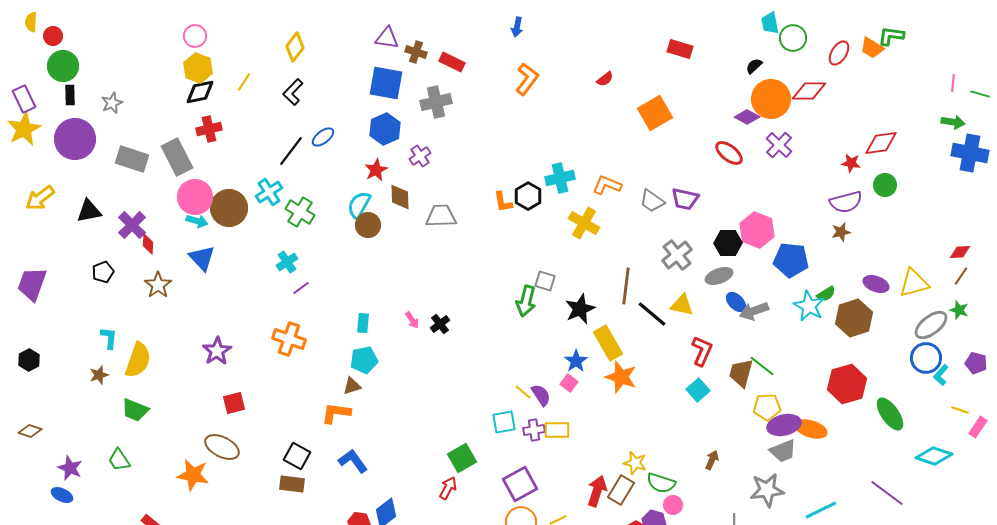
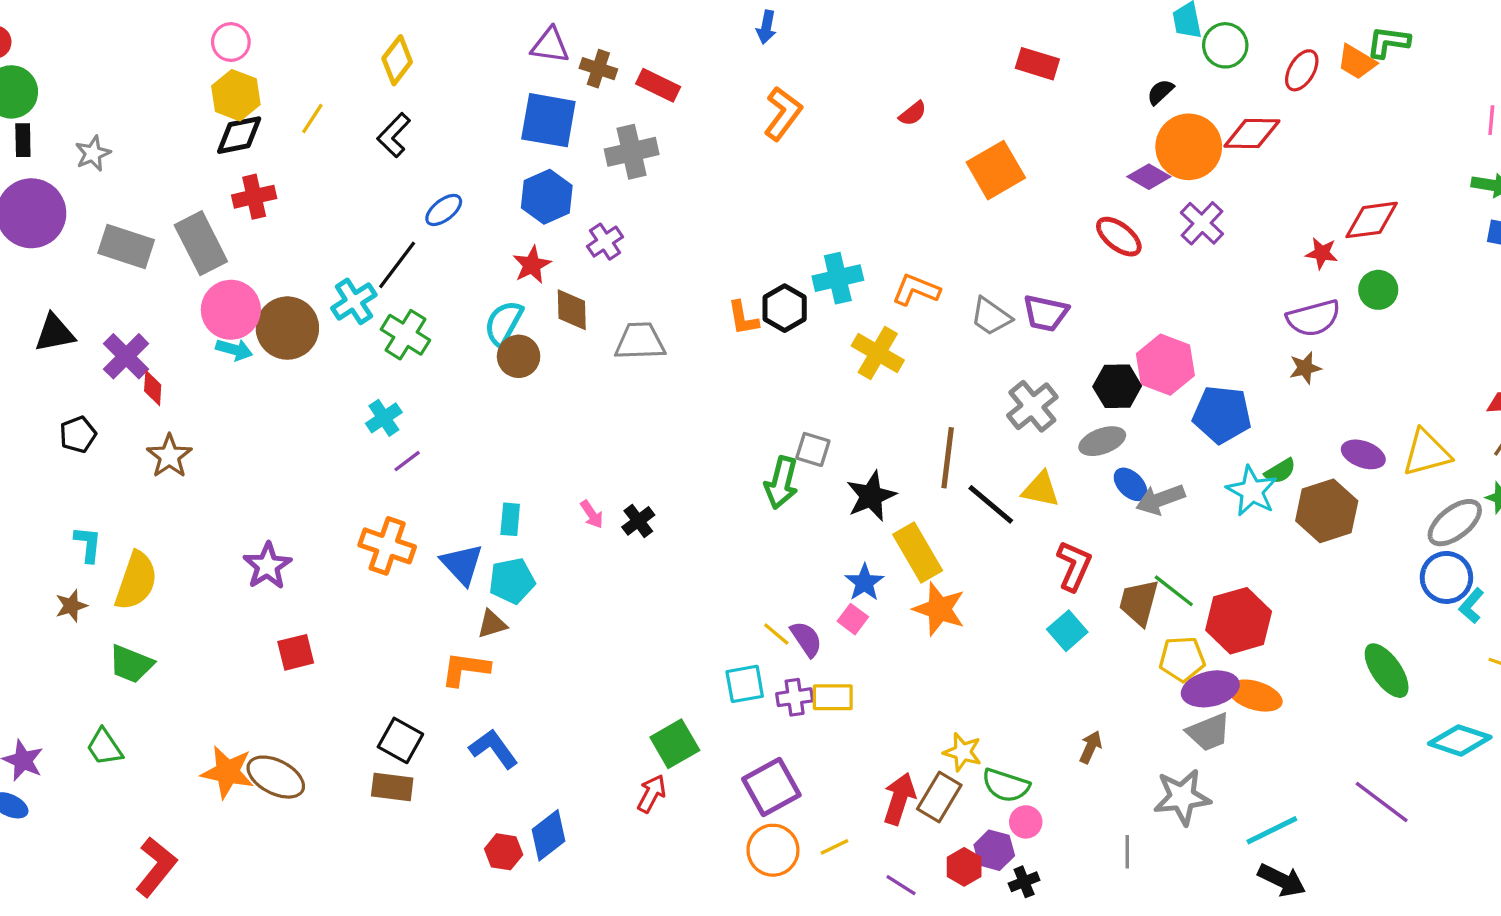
black line: (291, 151) -> (397, 265), moved
blue triangle: (202, 258) -> (462, 564), moved
red hexagon: (847, 384) -> (1239, 621), moved
brown ellipse: (222, 447) -> (276, 777), moved

